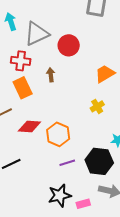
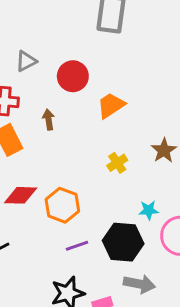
gray triangle: (37, 34) -> (26, 61), size x0.6
orange trapezoid: (105, 74) -> (111, 105), moved

